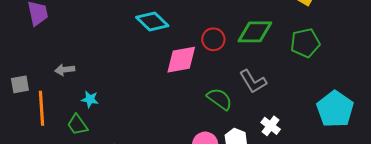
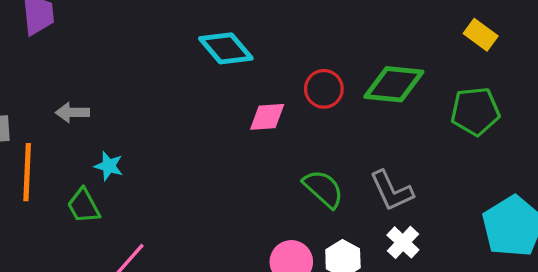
pink diamond: (181, 60) -> (267, 117), size x0.7
gray L-shape: (253, 81) -> (392, 191), moved

